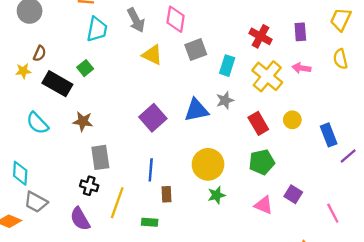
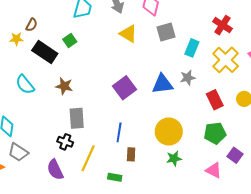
purple square: (293, 194) -> (235, 155), moved

